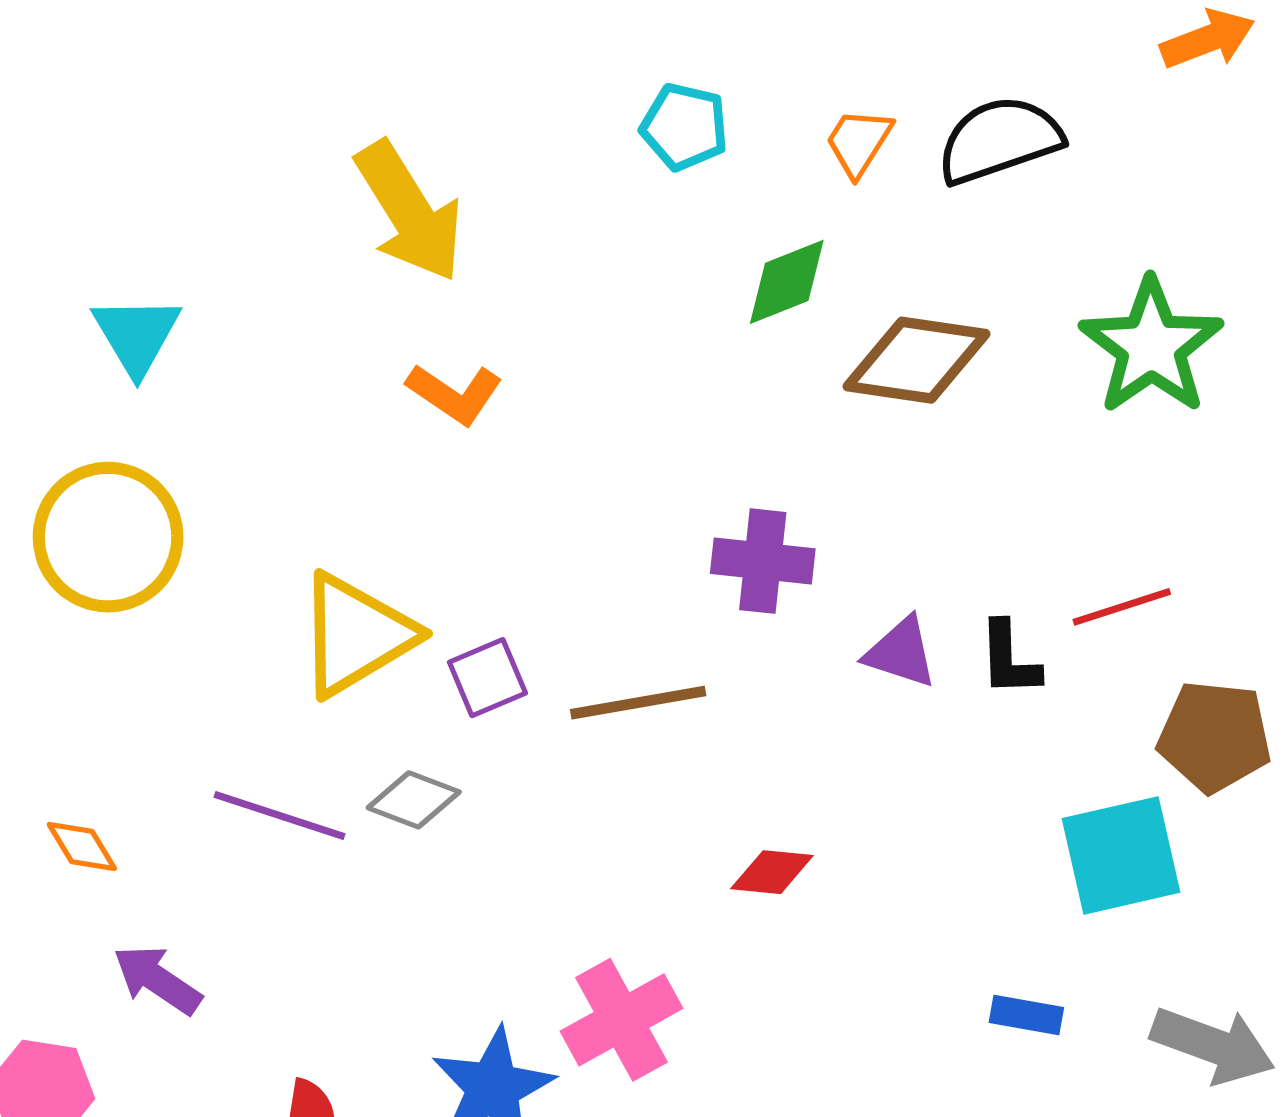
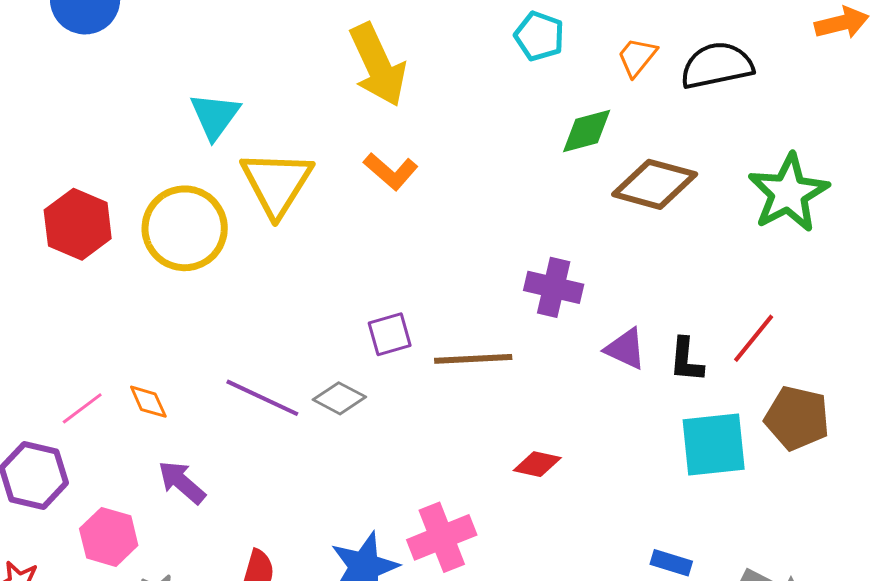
red line: (1122, 607) -> (754, 338), turned -40
yellow triangle: (356, 635) -> (277, 183), moved, turned -34
cyan square: (1121, 855) -> (714, 445), moved

